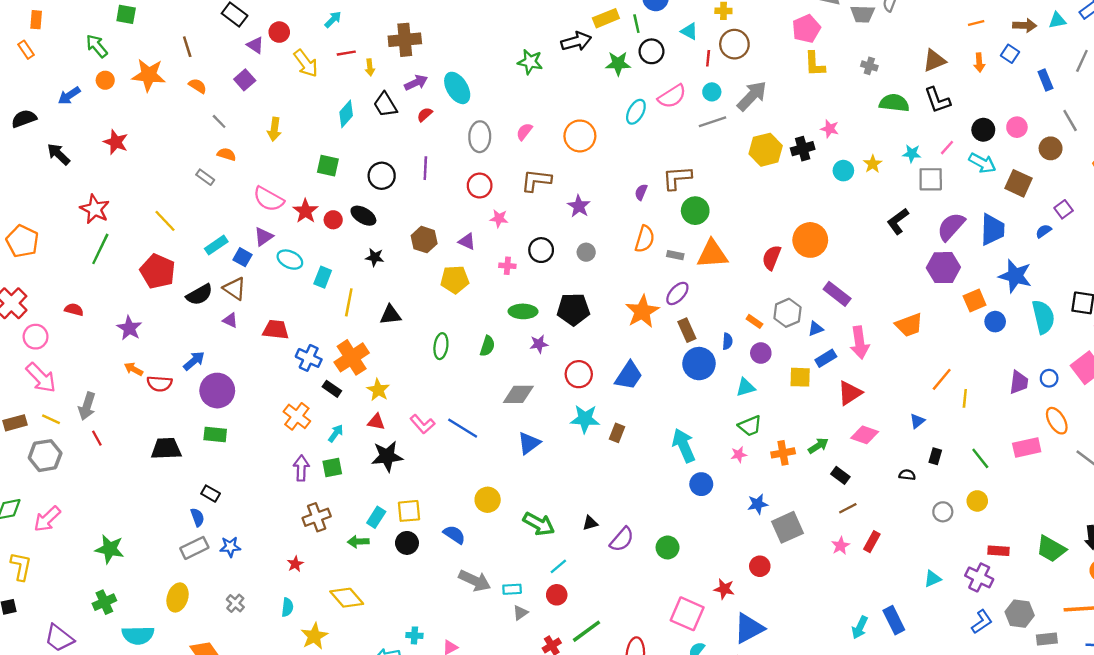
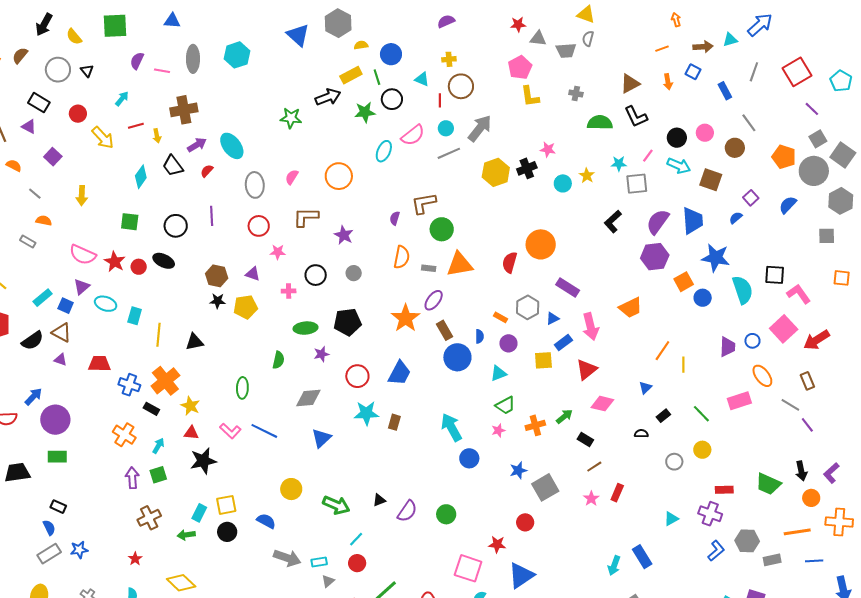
purple triangle: (255, 45) -> (29, 127), moved
black star: (375, 257) -> (218, 301), moved
green ellipse: (441, 346) -> (242, 388), moved
black rectangle: (935, 456) -> (663, 416), turned 40

